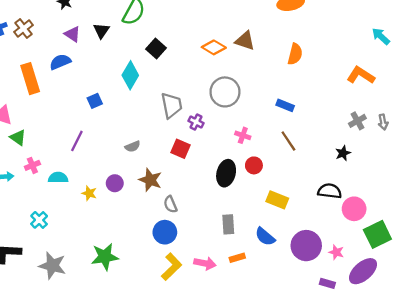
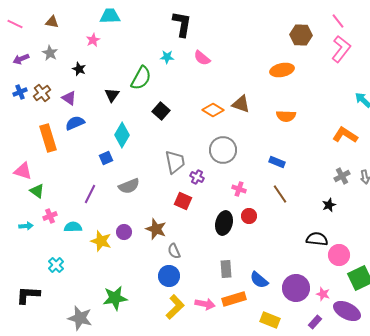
purple triangle: (72, 34) -> (69, 98), moved
orange semicircle: (295, 54) -> (286, 116), turned 78
cyan diamond: (130, 75) -> (122, 135), moved
gray semicircle: (133, 146) -> (129, 186), moved, size x1.5
yellow star: (89, 193) -> (101, 241), size x1.5
yellow rectangle: (277, 200) -> (270, 320), moved
orange rectangle: (237, 258) -> (234, 299), size x1.6
gray star: (52, 266) -> (80, 318), moved
purple ellipse: (363, 271) -> (347, 311), turned 68
purple rectangle: (327, 283) -> (315, 322), turned -64

